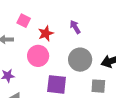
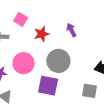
pink circle: (38, 56) -> (24, 63), moved
gray circle: (80, 60) -> (58, 61), moved

